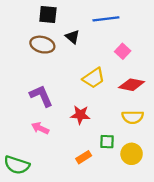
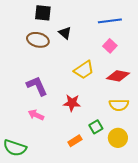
blue line: (106, 19) -> (110, 21), moved
green square: (107, 142) -> (96, 127), turned -32

